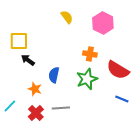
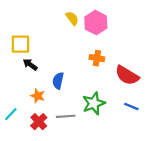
pink hexagon: (103, 23) -> (96, 23), moved
green star: (87, 79) -> (94, 103), moved

